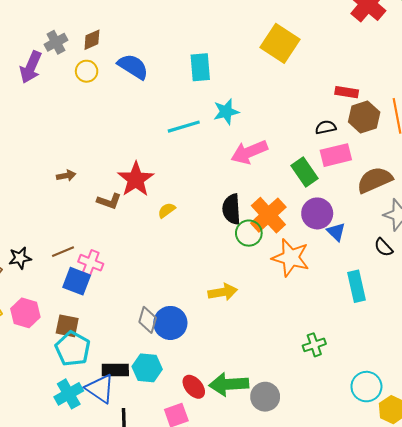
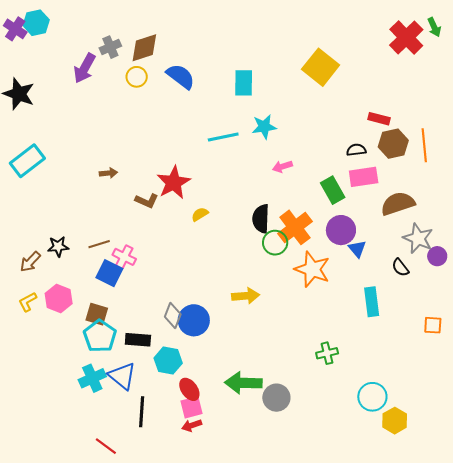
brown diamond: (92, 40) -> (144, 48), size x1.5
pink arrow: (249, 152) -> (282, 167), size x0.6
black rectangle: (115, 370) -> (138, 340), moved
red ellipse: (194, 387) -> (189, 389), moved

